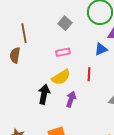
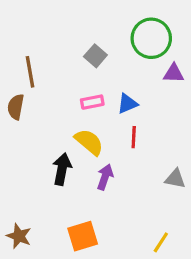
blue triangle: (101, 49) -> (127, 104), moved
yellow semicircle: (61, 77) -> (89, 142), turned -108

